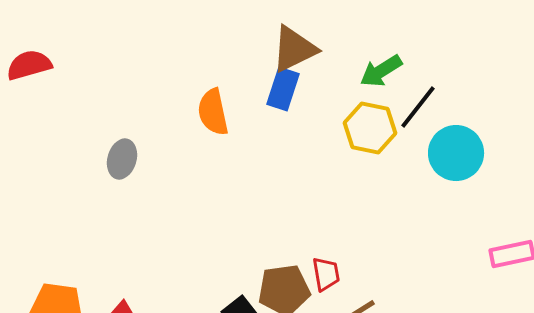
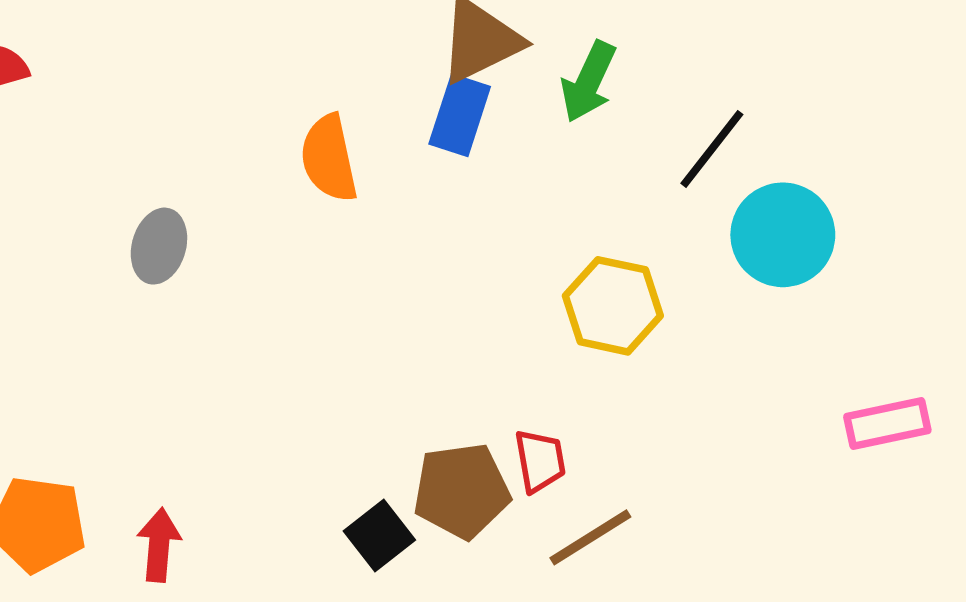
green arrow: (381, 71) -> (589, 82), moved, turned -33
yellow hexagon: (370, 128) -> (613, 306), moved

